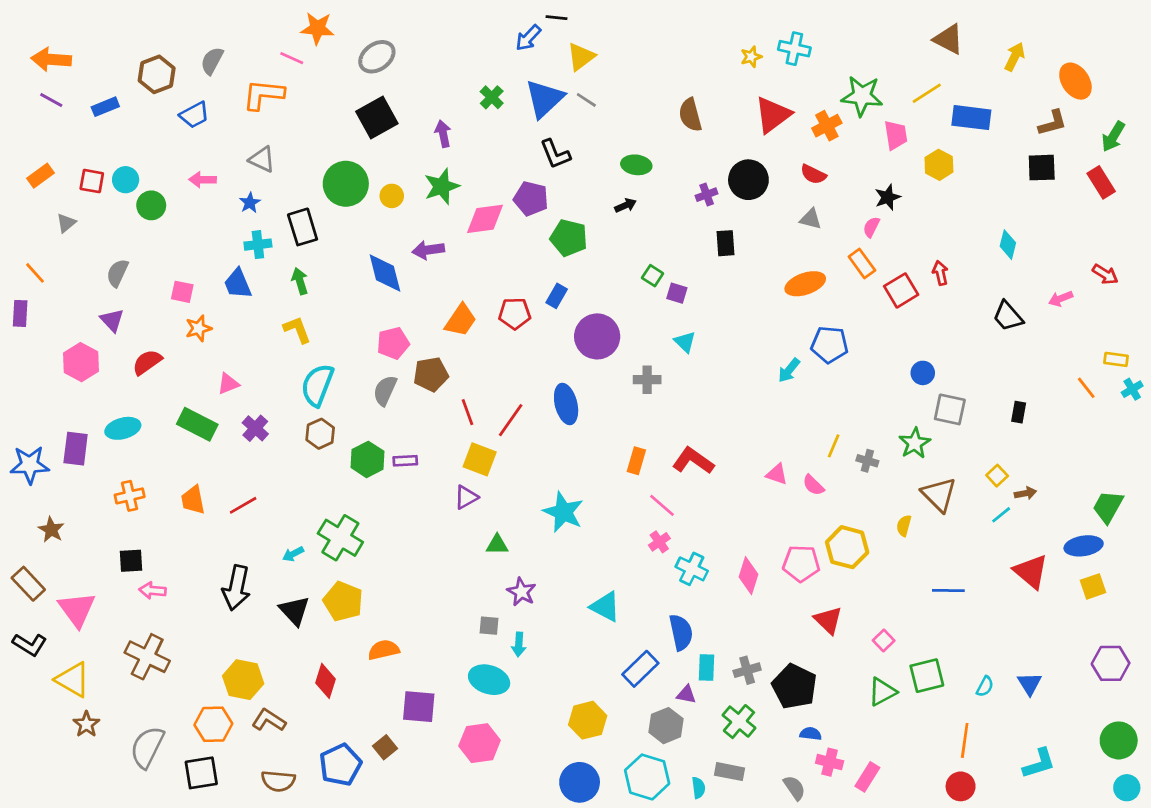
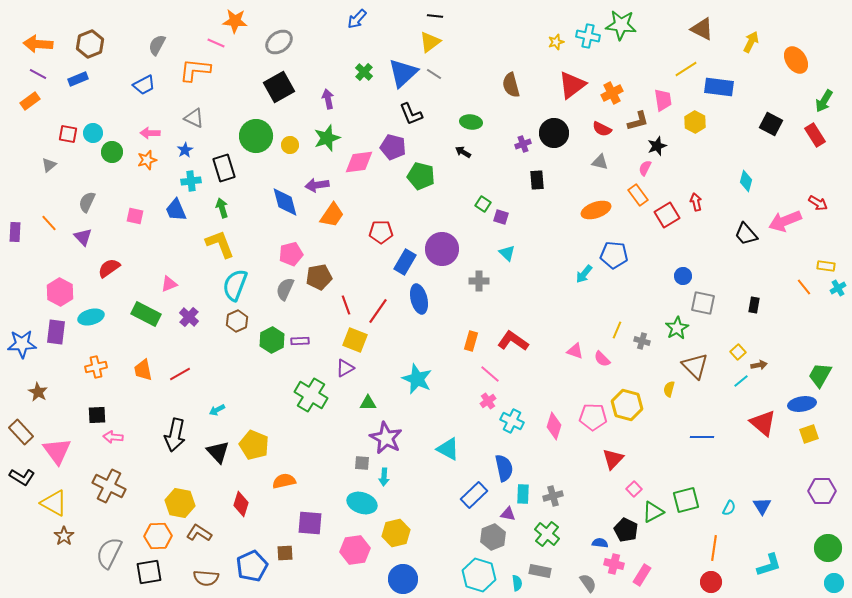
black line: (557, 18) -> (435, 16), moved
blue arrow: (528, 38) -> (357, 19), moved
brown hexagon: (157, 74) -> (90, 44), moved
green star: (862, 96) -> (621, 25), moved
brown L-shape: (1052, 123) -> (638, 121), moved
black square: (1042, 168) -> (771, 124), turned 30
orange rectangle: (40, 176) -> (30, 101), moved
black arrow: (625, 205) -> (463, 152), turned -126
orange line: (35, 273) -> (49, 223), moved
blue rectangle: (557, 296) -> (405, 262), moved, size x1.4
pink arrow: (1061, 299) -> (785, 221), size x1.8
orange trapezoid: (461, 320) -> (332, 215), moved
orange star: (199, 328) -> (147, 160), moved
yellow L-shape: (297, 330) -> (220, 244), size x1.4
pink hexagon: (81, 362) -> (60, 292), moved
green cross: (340, 538) -> (311, 395), moved
purple star: (521, 592) -> (386, 438), size x1.5
red triangle: (828, 620) -> (613, 459), turned 30
pink square: (884, 640) -> (634, 489), moved
black pentagon: (794, 686) -> (626, 530), moved, size x0.7
yellow hexagon: (588, 720) -> (396, 533), moved
brown square: (385, 747) -> (285, 553), turned 36
blue circle: (580, 782) -> (403, 579), moved

